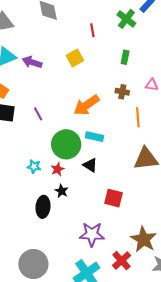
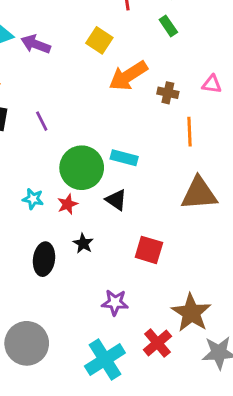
green rectangle: (125, 57) -> (168, 26), moved, turned -48
yellow square: (75, 58) -> (99, 40), turned -30
orange arrow: (86, 105) -> (128, 76), moved
black star: (62, 191) -> (83, 243), moved
purple star: (92, 234) -> (115, 302), size x0.7

